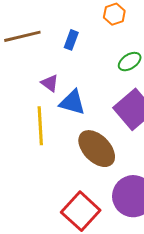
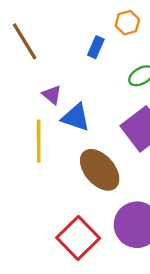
brown line: (22, 36) -> (25, 41), turned 69
blue rectangle: (71, 40) -> (96, 47), moved

